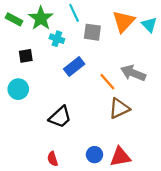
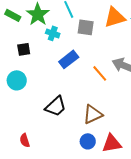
orange triangle: (123, 21) -> (115, 17), turned 30
brown triangle: (119, 108) -> (93, 114), moved
red semicircle: (53, 159) -> (25, 140), moved

